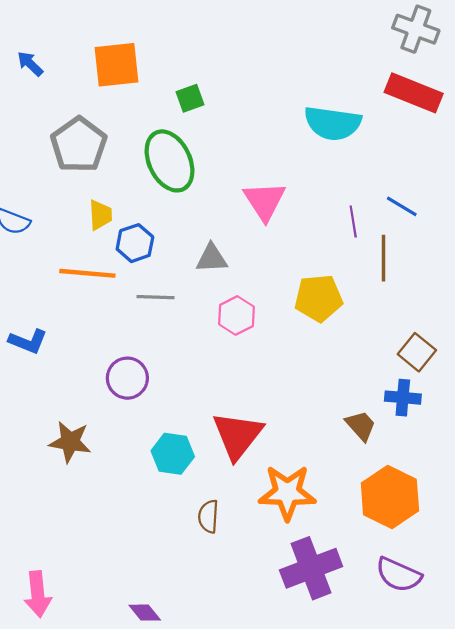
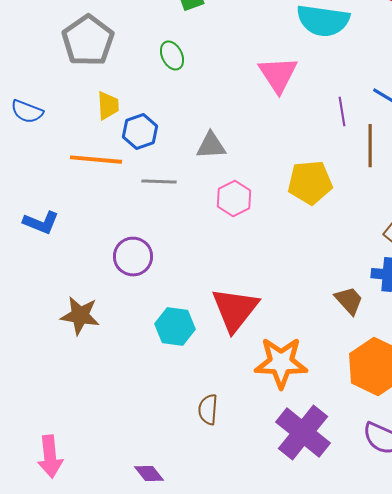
green ellipse: (169, 161) -> (172, 56), size x0.5
pink triangle: (265, 201) -> (278, 75), moved
brown semicircle: (208, 516) -> (208, 410), moved
purple cross: (311, 568) -> (303, 433), turned -30

